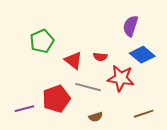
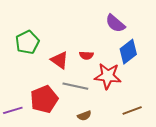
purple semicircle: (131, 26) -> (115, 23), turned -65
blue diamond: (142, 55) -> (128, 52), turned -75

